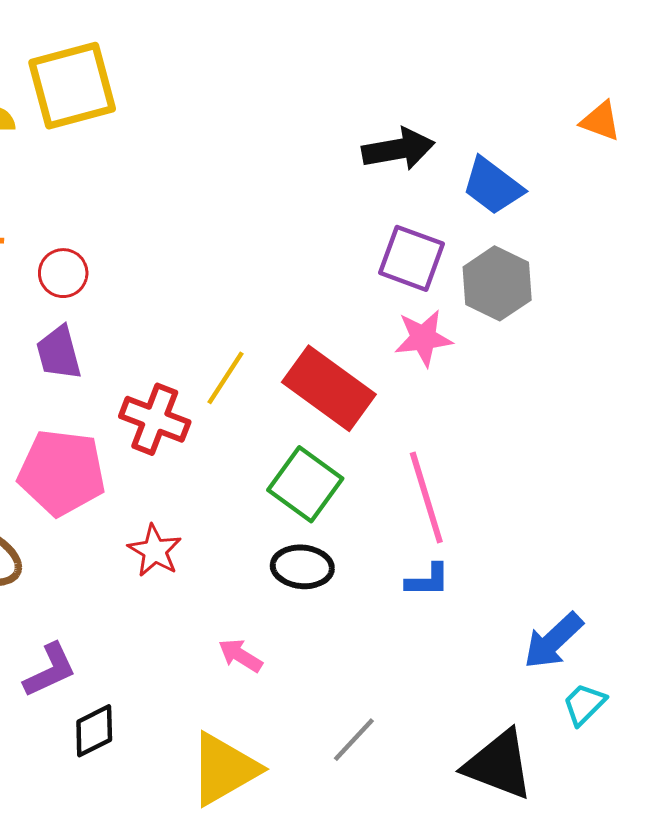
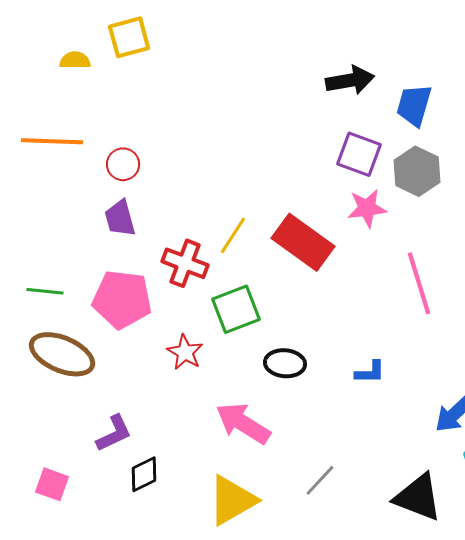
yellow square: (72, 86) -> (129, 37), size x0.7
blue trapezoid: (493, 186) -> (414, 105), turned 69
green square: (305, 484) -> (236, 309), moved, turned 33
pink line: (426, 497) -> (419, 283), moved
pink arrow: (240, 655) -> (243, 423), size x1.8

